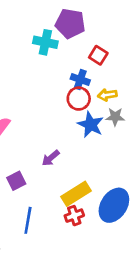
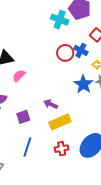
red circle: (79, 99) -> (65, 53), moved
purple arrow: (51, 158) -> (51, 104), turned 56
yellow rectangle: (76, 194) -> (60, 122), moved

